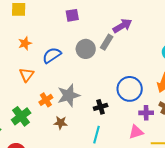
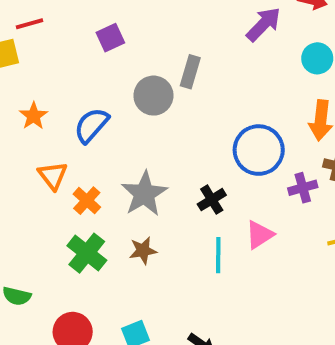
purple arrow: (122, 26) -> (264, 24), moved
orange cross: (46, 100) -> (87, 201), moved
green cross: (21, 116) -> (87, 253), moved
pink triangle: (136, 132) -> (260, 235), moved

